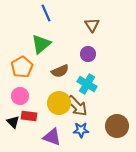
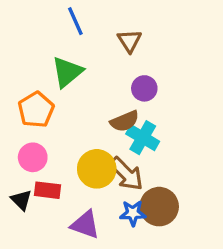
brown triangle: (92, 25) -> (130, 41), moved
brown semicircle: (60, 71) -> (125, 121), moved
brown circle: (117, 126) -> (159, 207), moved

